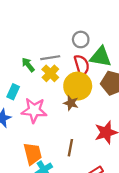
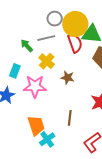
gray circle: (81, 39) -> (55, 19), moved
yellow cross: (50, 73) -> (47, 61), moved
yellow circle: (78, 86) -> (75, 24), moved

